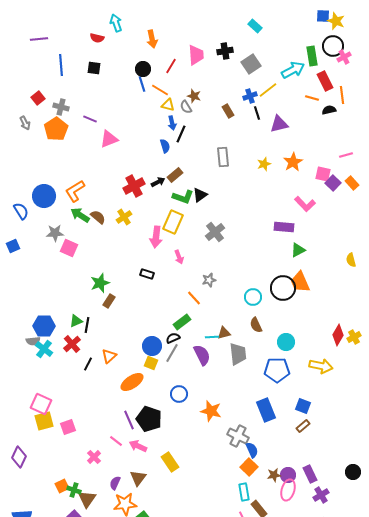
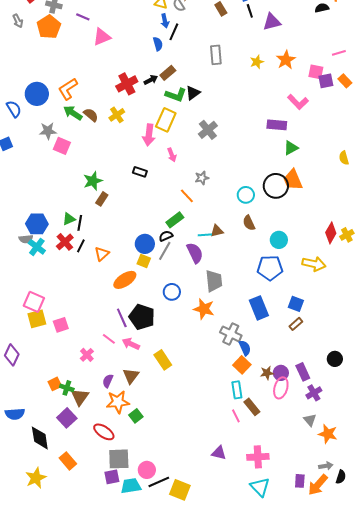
purple square: (333, 183) -> (326, 81), turned 35
gray trapezoid: (238, 354) -> (214, 281), moved
black line: (88, 364) -> (81, 246), moved
black circle: (353, 472) -> (335, 359), moved

